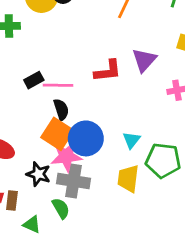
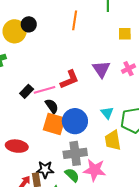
purple triangle: (144, 60) -> (101, 69), moved
red L-shape: (108, 71) -> (69, 80), moved
pink star: (66, 156) -> (95, 170), moved, turned 30
black star: (38, 174) -> (45, 170), moved

